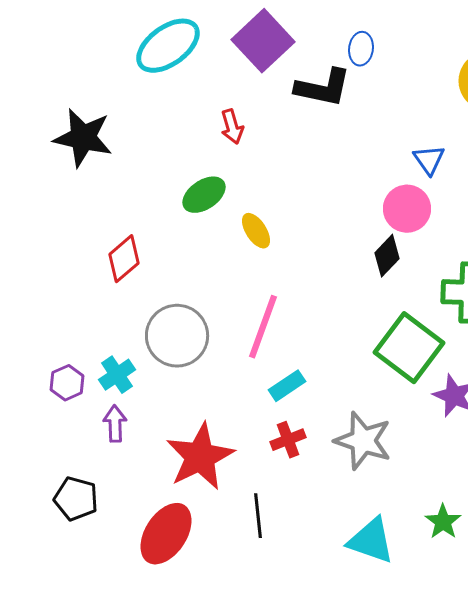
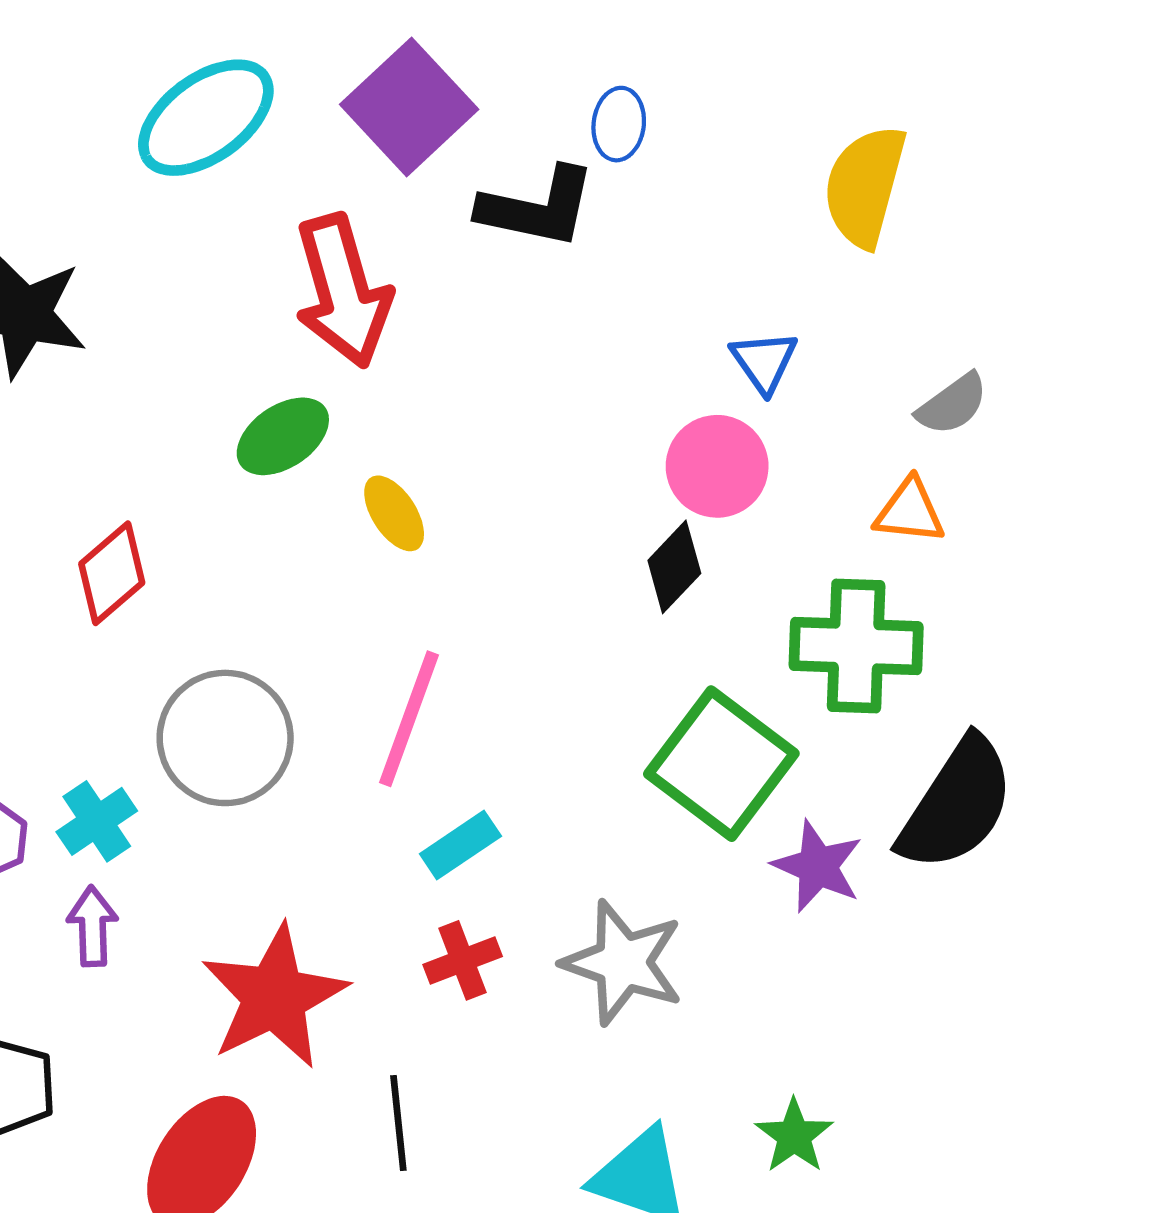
red arrow: (232, 127) -> (343, 291), size x2.0

